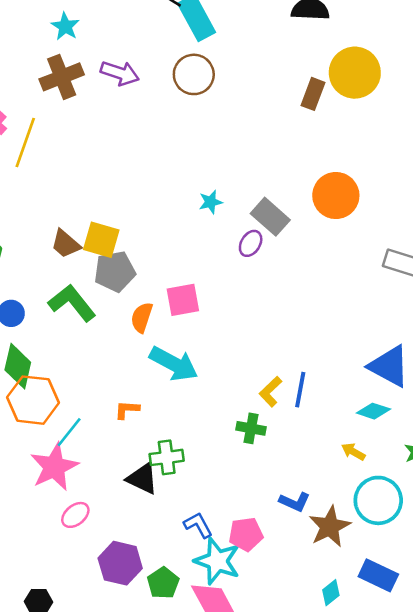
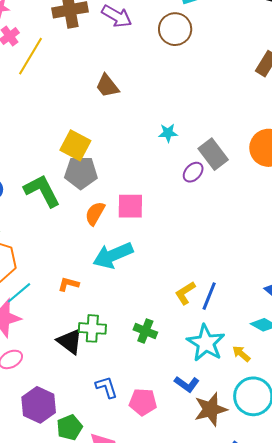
brown trapezoid: (66, 244) -> (107, 86), moved
cyan arrow: (174, 364) -> (113, 255), turned 117
green cross: (251, 428) -> (145, 331), moved
cyan star: (217, 561) -> (206, 343), moved

